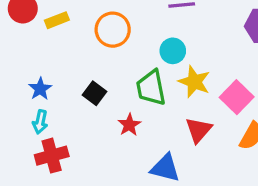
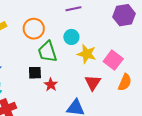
green trapezoid: (151, 88) -> (47, 52), moved
black square: (95, 93) -> (35, 73), moved, turned -32

